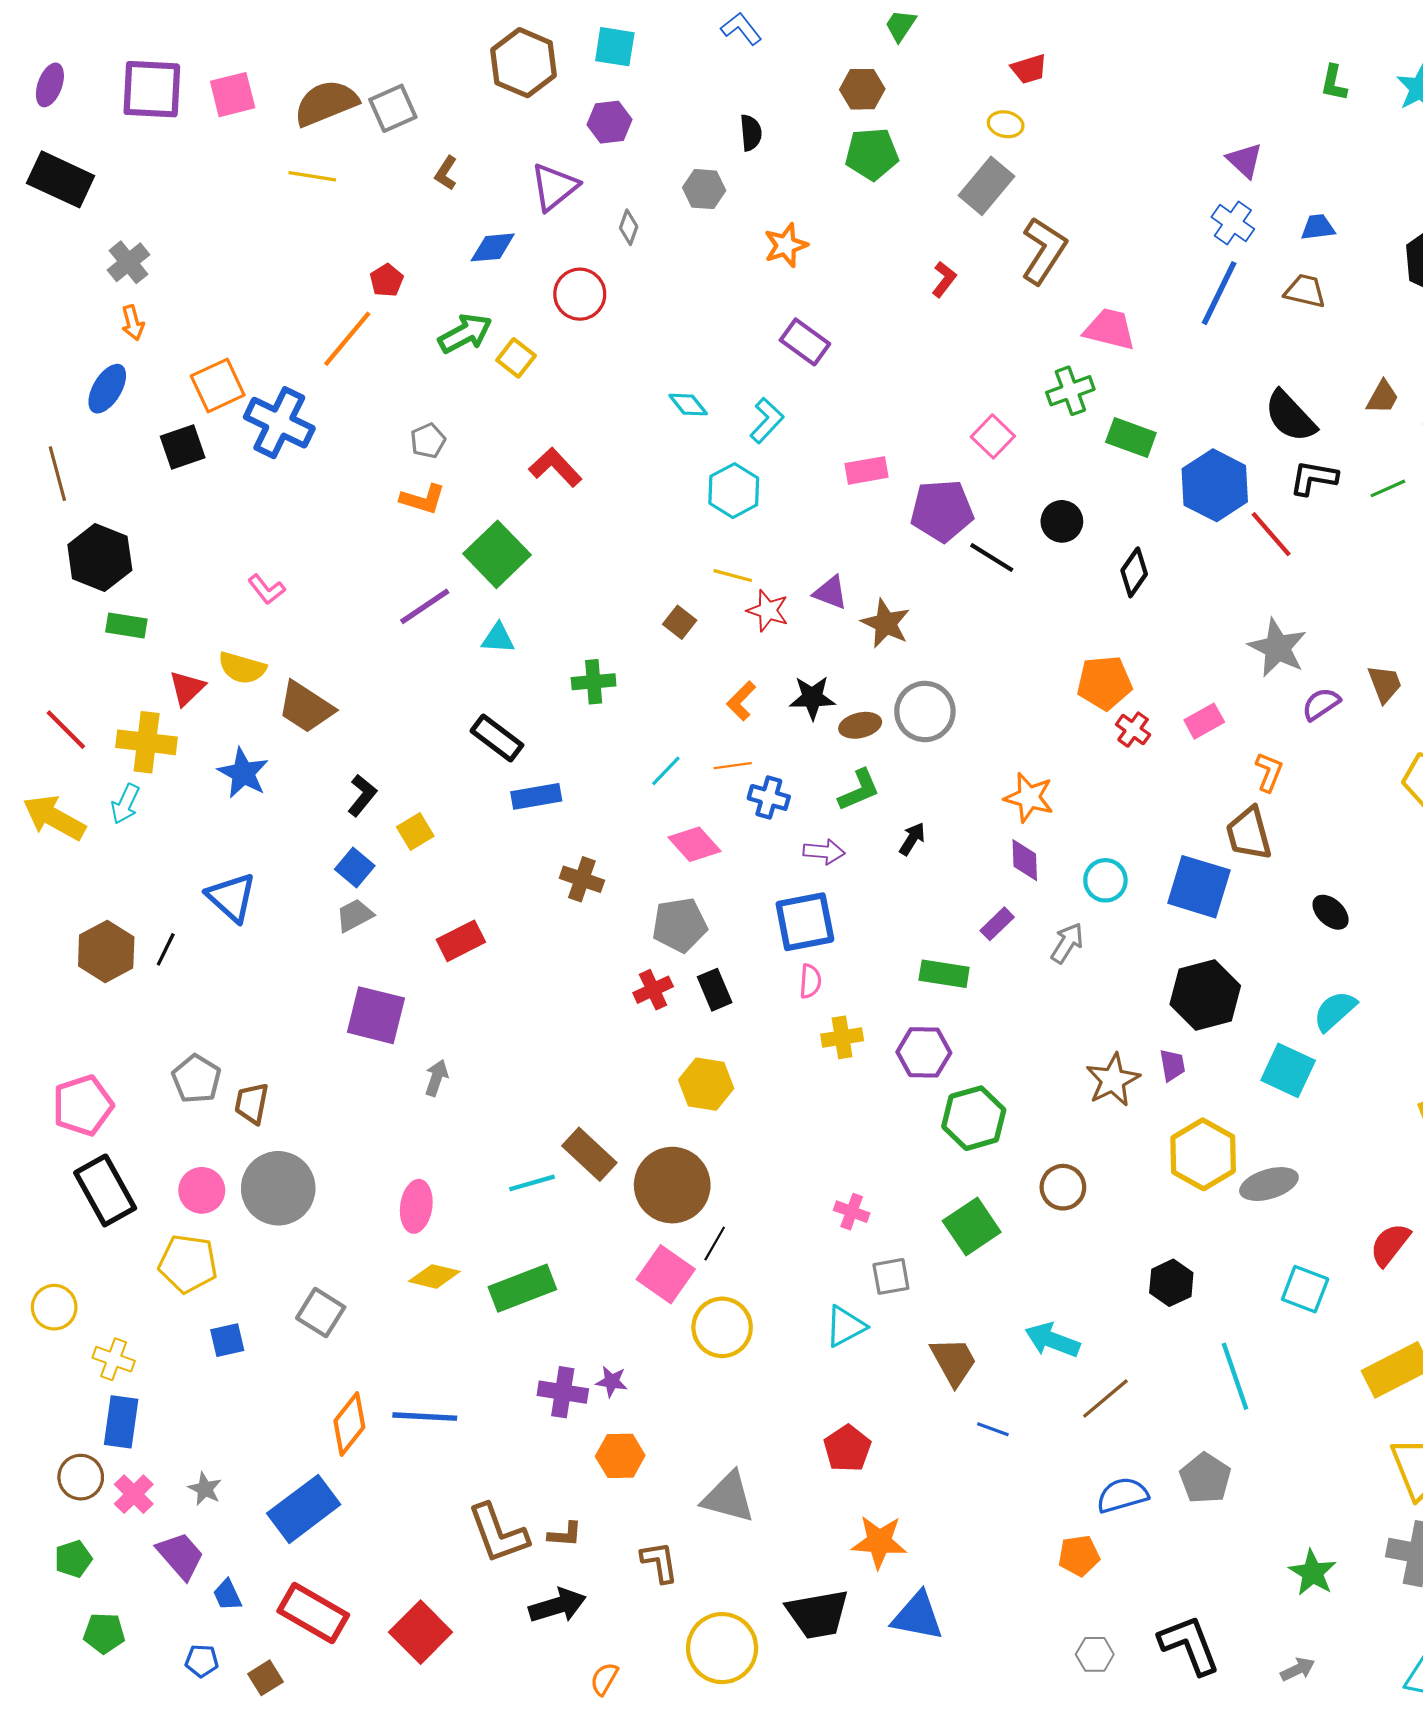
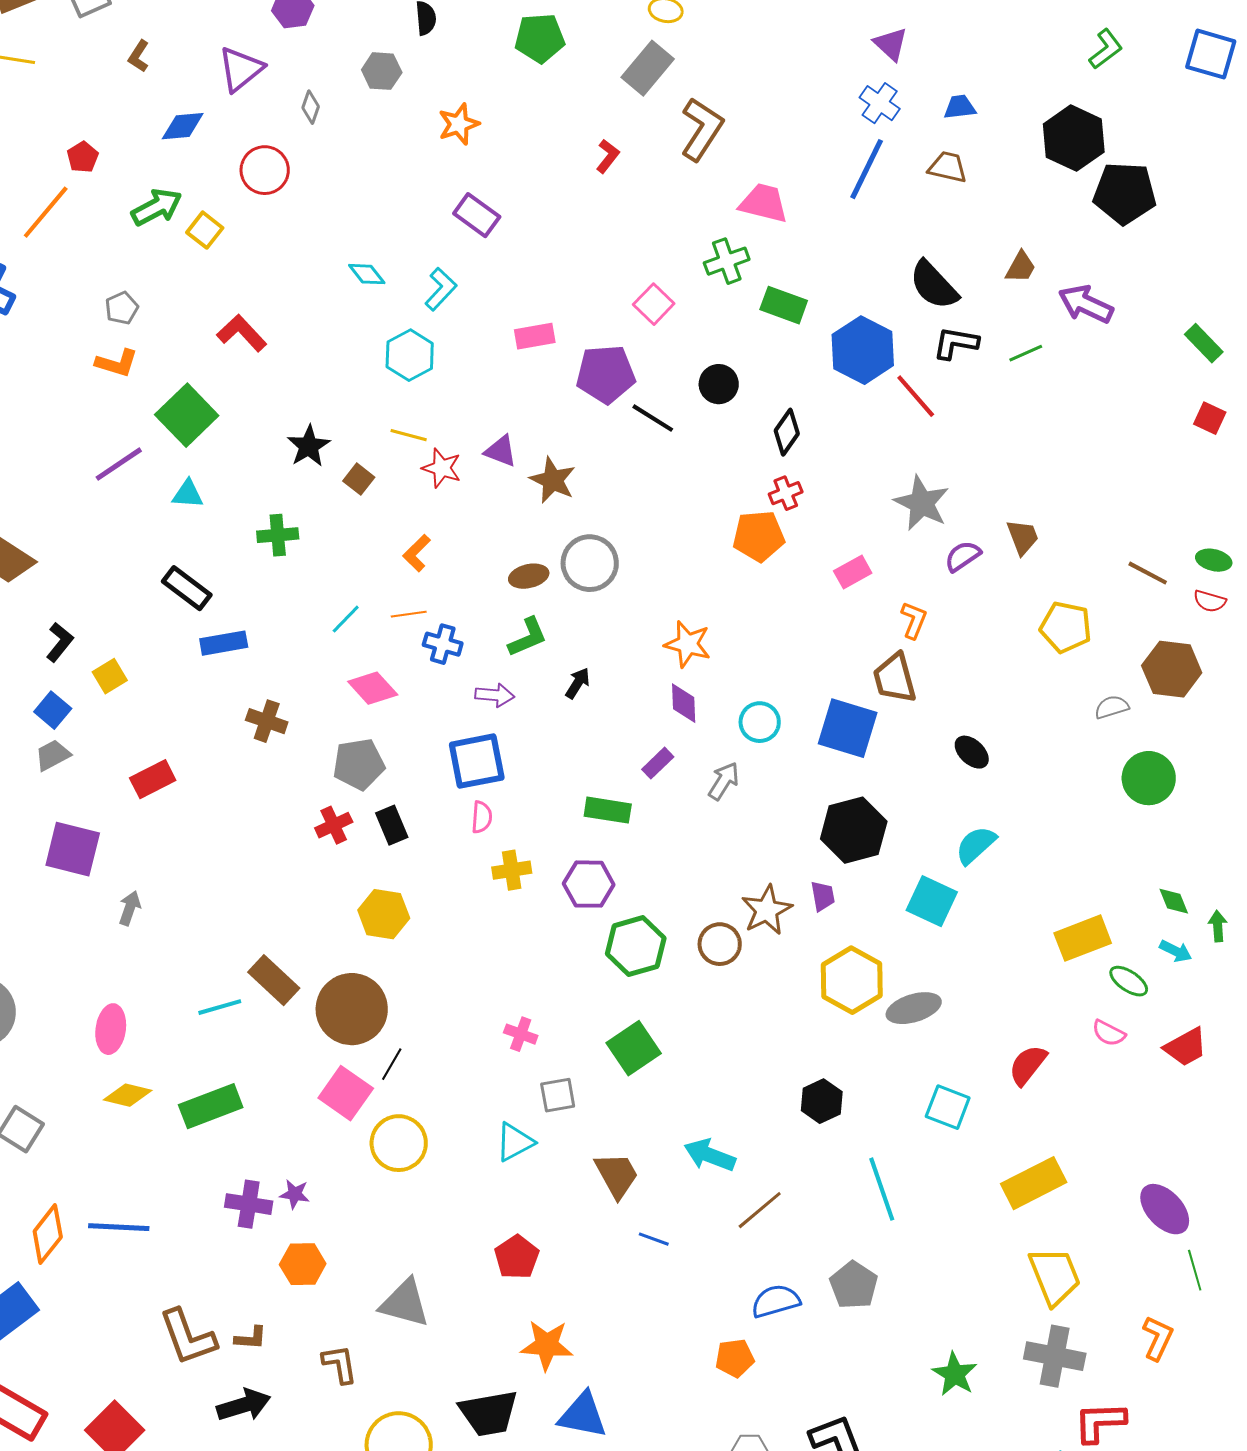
black star: (812, 698) -> (309, 446), moved, turned -30
red cross: (1133, 730) -> (786, 493), moved, turned 32
brown circle: (1063, 1187) -> (720, 944), moved

